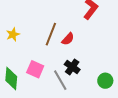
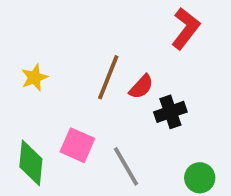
black cross: (72, 67) -> (170, 112), moved, turned 35
green circle: (105, 81) -> (200, 178), moved

